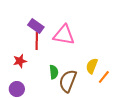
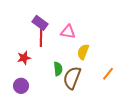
pink triangle: (64, 35) -> (68, 32), size x0.7
yellow semicircle: (92, 66) -> (83, 52), moved

